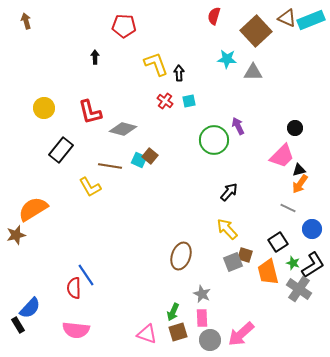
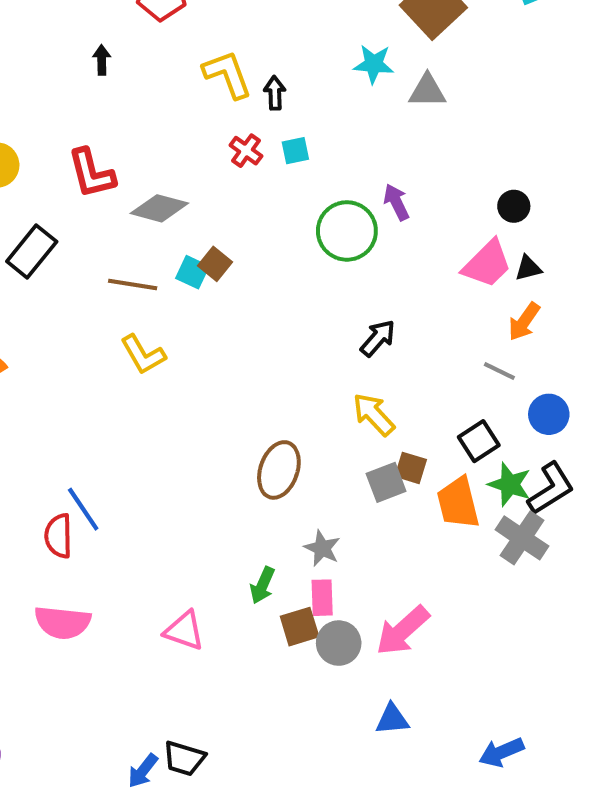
black triangle: (299, 170) -> (528, 268), moved
yellow L-shape: (90, 187) -> (143, 355), moved
green star: (293, 263) -> (510, 484), size x1.5
brown square: (178, 332) -> (300, 627), moved
pink triangle: (147, 334) -> (184, 631), moved

